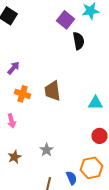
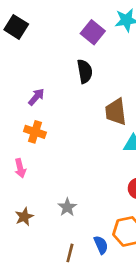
black semicircle: (78, 41) -> (85, 71), moved
purple arrow: (14, 68) -> (36, 97), moved
brown trapezoid: (52, 91) -> (116, 112), moved

